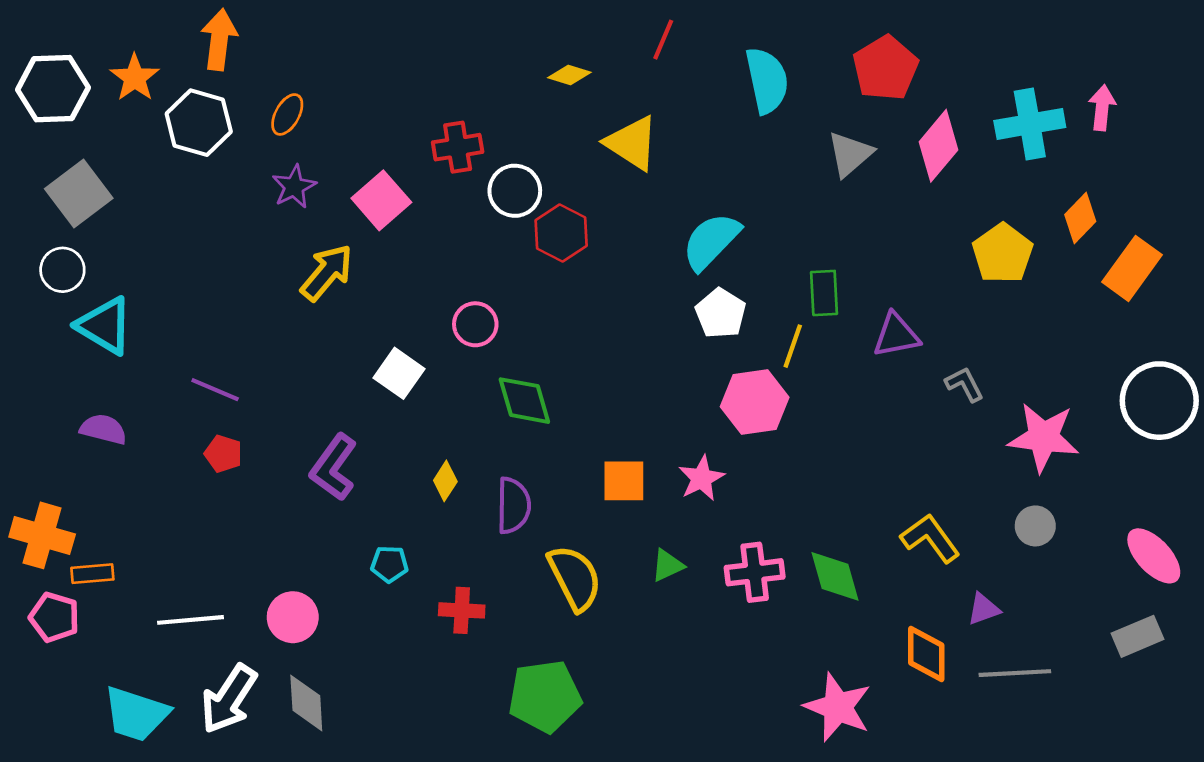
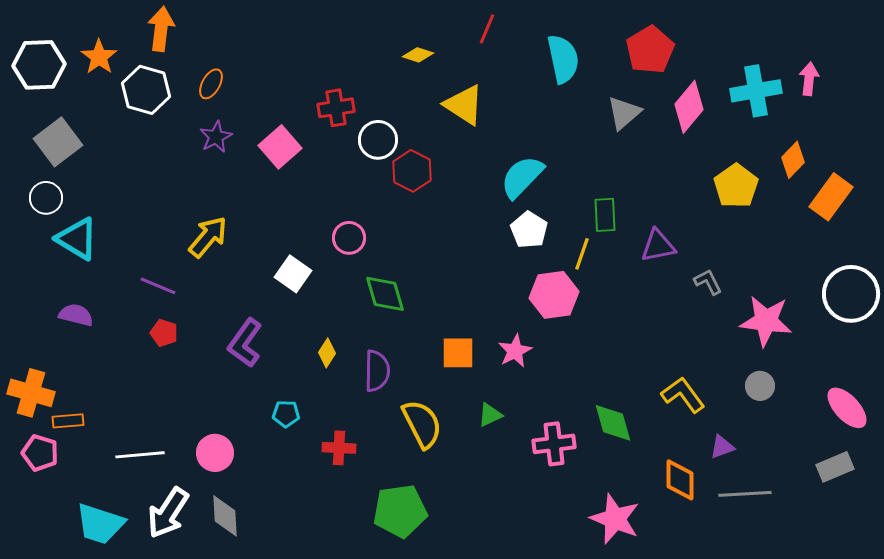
yellow arrow: (327, 273) -> (208, 237), moved
pink cross: (755, 572) -> (554, 444), moved

